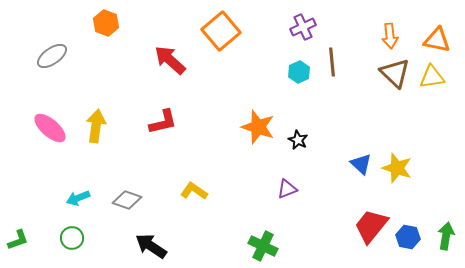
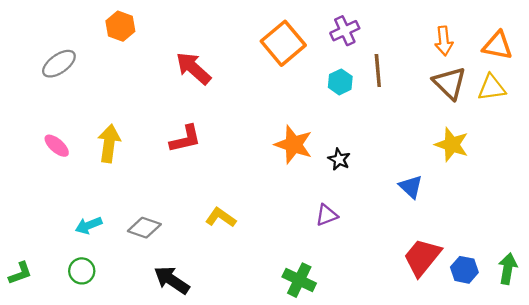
orange square: (221, 31) -> (283, 43), moved
pink ellipse: (50, 128) -> (57, 146), size x0.7
yellow star: (397, 168) -> (452, 145), moved

